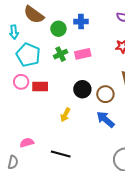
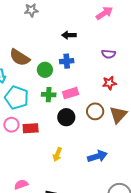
green cross: (61, 54) -> (49, 95), turned 32
black circle: (82, 89) -> (66, 117), moved
brown circle: (105, 94) -> (95, 111), moved
blue arrow: (105, 119) -> (97, 156), turned 126

